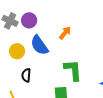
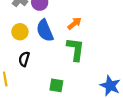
green L-shape: (73, 70) -> (76, 49), moved

